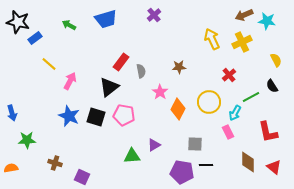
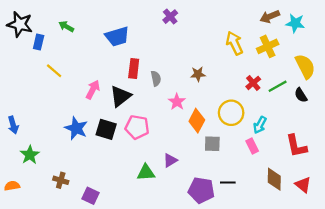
blue trapezoid: (106, 19) -> (117, 36), moved
green arrow: (69, 25) -> (66, 27), moved
blue rectangle: (35, 38) -> (39, 42), turned -40
yellow semicircle: (276, 60) -> (305, 66), size x1.6
red rectangle: (121, 62) -> (134, 69), turned -30
pink arrow: (70, 81) -> (93, 90), moved
green line: (251, 97) -> (278, 86), moved
green star: (27, 140) -> (30, 155), turned -30
gray square: (195, 144) -> (212, 144), moved

